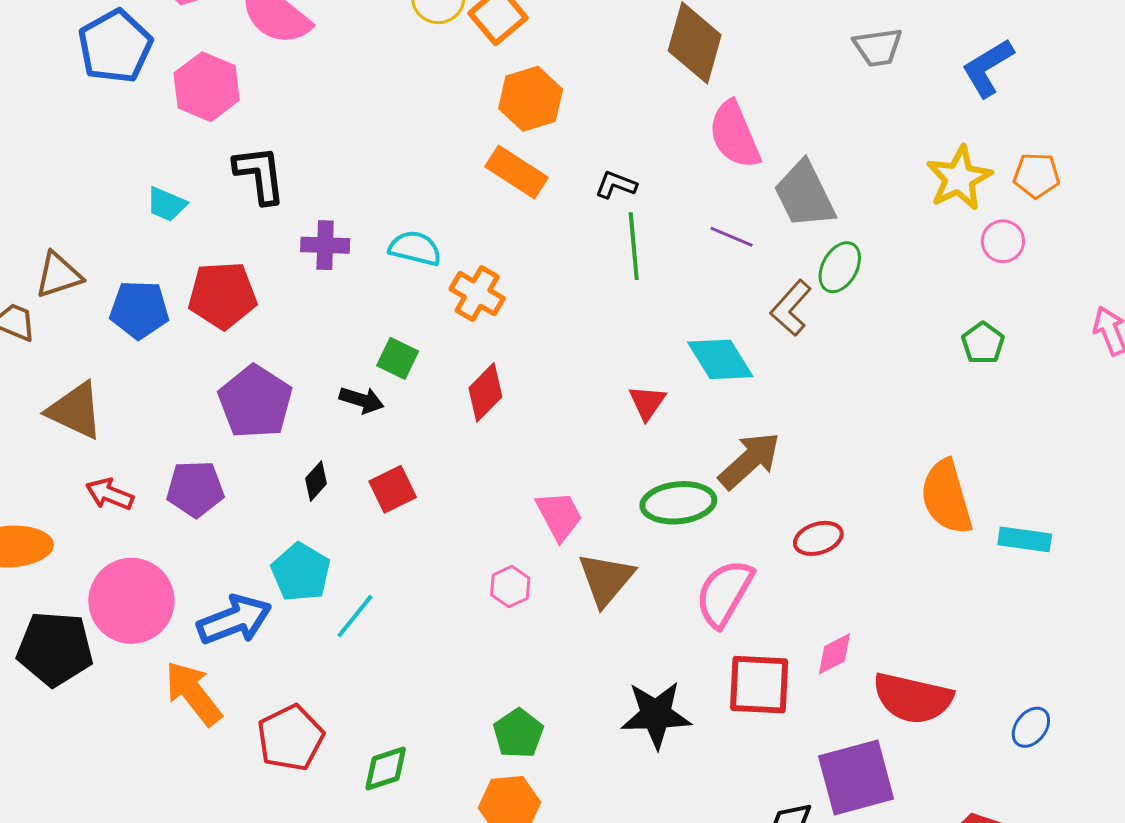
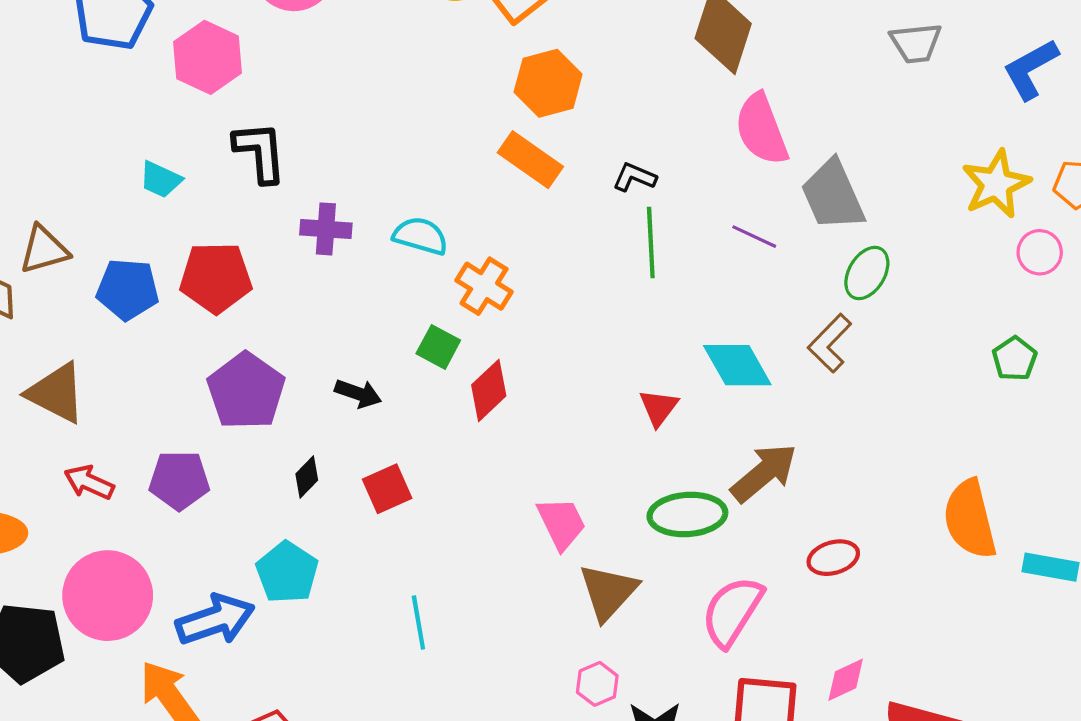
brown L-shape: (791, 308) -> (830, 343), moved
green square: (398, 358) -> (438, 347), moved
pink hexagon: (510, 587) -> (597, 684), moved
cyan line: (355, 616) -> (418, 622), moved, turned -51

